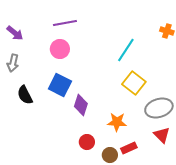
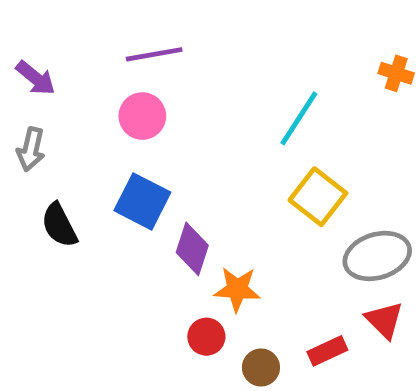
orange star: (117, 122) -> (237, 289), moved
red rectangle: (129, 148) -> (327, 351), moved

